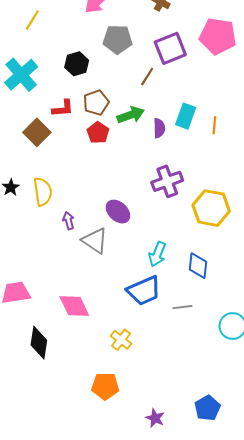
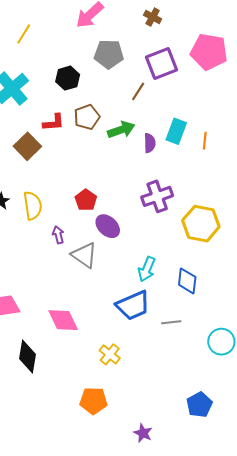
red pentagon: (98, 133) -> (86, 200), moved
blue pentagon: (207, 408) -> (199, 405), moved

